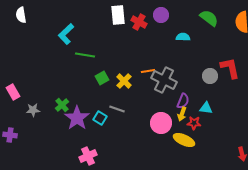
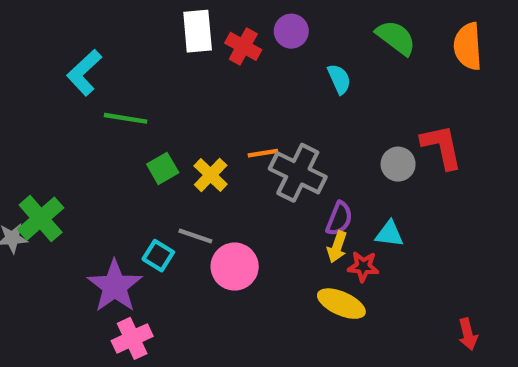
cyan semicircle: (183, 37) -> (339, 79), turned 64
green cross: (62, 105) -> (41, 219), moved, size x1.5
purple star: (77, 118) -> (115, 286), moved
pink circle: (161, 123) -> (235, 267), moved

